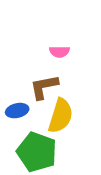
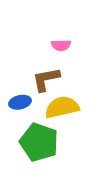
yellow semicircle: (61, 116) -> (62, 107), turned -120

